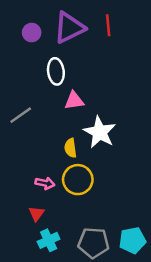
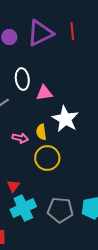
white ellipse: (56, 71) -> (22, 79), moved
pink arrow: (45, 183) -> (20, 138), moved
cyan cross: (49, 240) -> (23, 208), size x1.4

